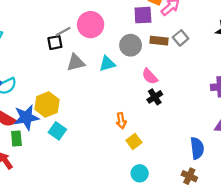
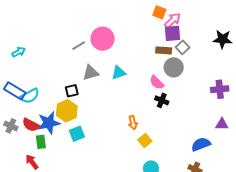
purple square: (143, 15) -> (173, 33), moved
black square: (55, 43) -> (72, 91), moved
gray circle: (131, 45) -> (174, 67), moved
black cross: (155, 97) -> (162, 100), turned -32
cyan square: (57, 131) -> (77, 134), turned 35
blue semicircle: (197, 148) -> (201, 144), turned -102

